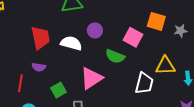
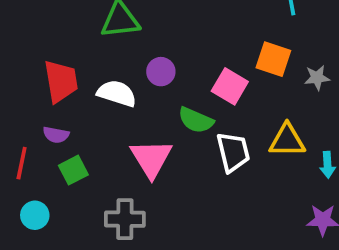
pink triangle: (91, 78) -> (151, 158), turned -30
white trapezoid: (144, 83) -> (233, 152), moved, turned -30
green square: (58, 90) -> (73, 170), moved

